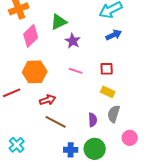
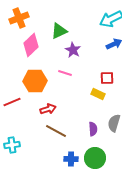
pink line: (76, 71) -> (65, 73), moved
yellow rectangle: (108, 92) -> (98, 94), moved
cyan cross: (17, 145) -> (12, 145), moved, turned 35

